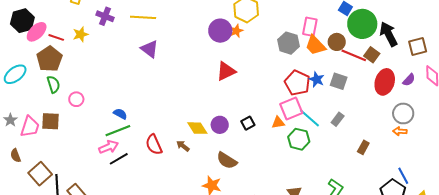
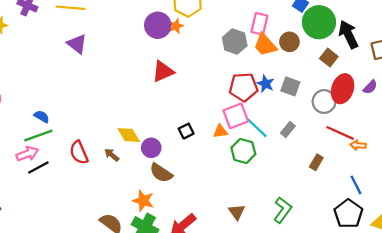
red line: (354, 55) -> (340, 133), moved
red pentagon: (297, 83) -> (243, 87), turned -30
gray circle: (403, 113) -> (324, 102), moved
purple circle: (220, 125) -> (151, 148), moved
blue line: (403, 176) -> (356, 185), moved

